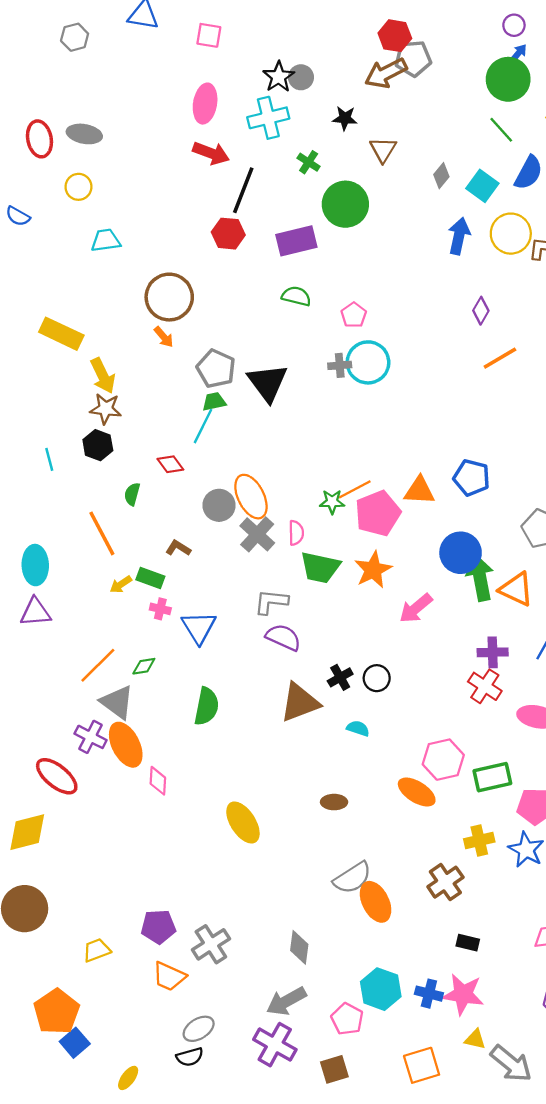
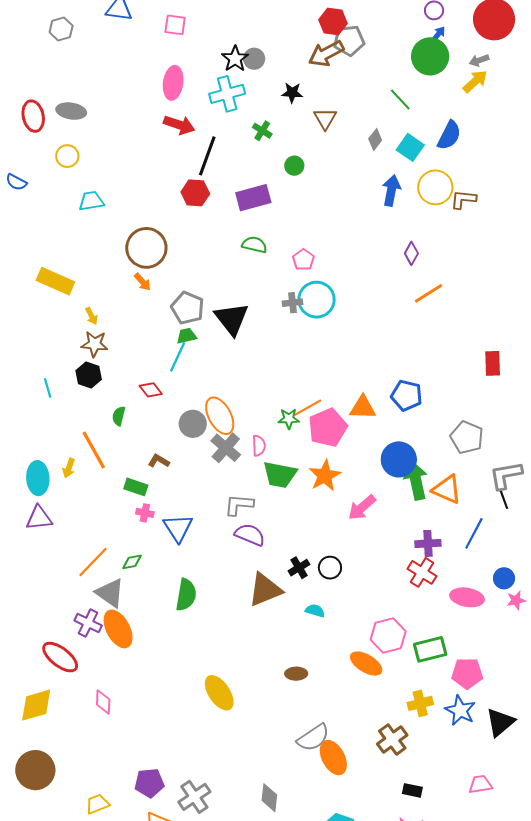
green line: (501, 130) -> (400, 99), moved
green circle: (345, 204) -> (294, 166), size x0.5
yellow arrow: (103, 376) -> (92, 316), size x0.6
yellow arrow: (121, 584) -> (69, 468), moved, turned -36
pink diamond: (158, 781) -> (103, 702), moved

